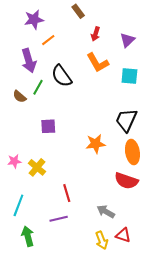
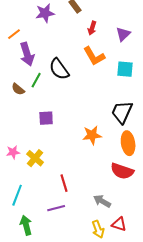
purple star: (34, 20) -> (45, 13), moved
orange line: (48, 40) -> (14, 34), moved

